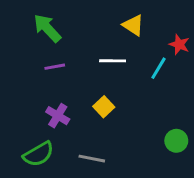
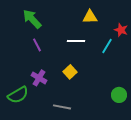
yellow triangle: (133, 25) -> (90, 17), turned -35
purple line: (55, 67) -> (37, 45), turned 72
green semicircle: (38, 154) -> (18, 95), moved

